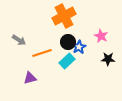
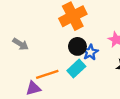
orange line: (42, 53) -> (47, 74), moved

